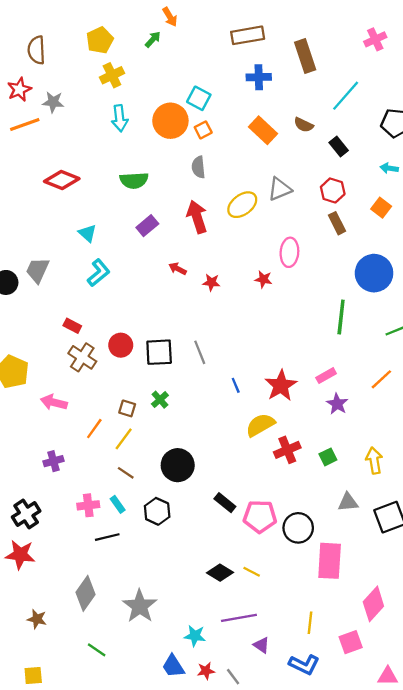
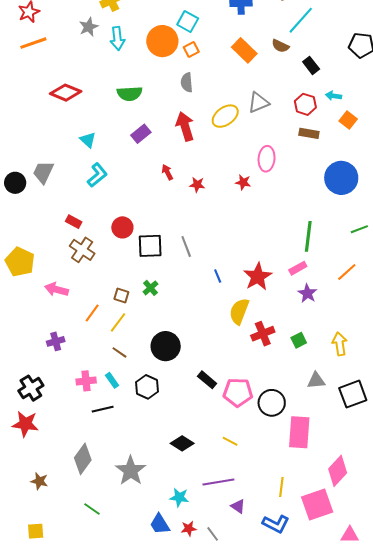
cyan line: (346, 96) -> (301, 20), moved
gray star: (53, 102) -> (89, 27), moved, turned -30
cyan arrow: (389, 168) -> (334, 96), moved
brown rectangle: (337, 223) -> (309, 133), turned -54
red arrow: (178, 269) -> (167, 172), turned 35
green line: (341, 317) -> (308, 236), moved
red circle: (121, 345) -> (122, 227), moved
yellow semicircle: (260, 425) -> (239, 311), turned -40
black diamond: (220, 573) -> (182, 443), moved
pink square: (351, 642) -> (317, 505), size x1.5

